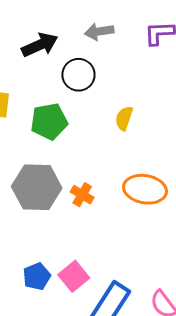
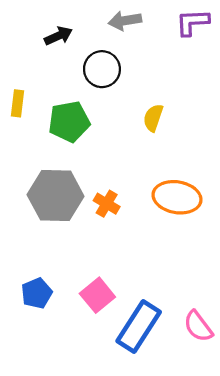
black arrow: (40, 45) -> (58, 36), size x0.7
blue pentagon: (37, 276) -> (37, 293), moved

